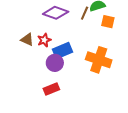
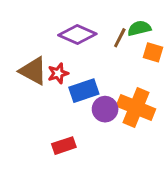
brown triangle: (27, 40) -> (33, 71), size x1.5
purple circle: (55, 63) -> (105, 109), moved

